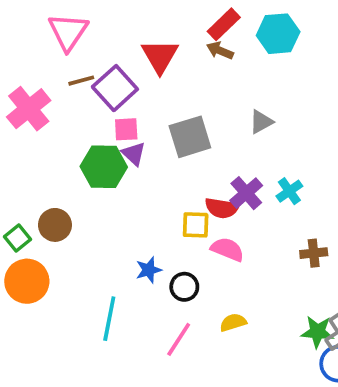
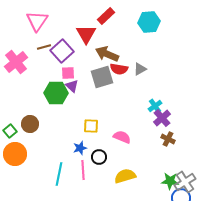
red rectangle: (224, 24) -> (106, 16), moved
brown arrow: (220, 51) -> (107, 54), moved, size x1.6
purple cross: (246, 193) -> (162, 118), moved
red semicircle: (222, 208) -> (119, 69), moved
yellow square: (196, 225) -> (91, 126), moved
brown cross: (314, 253) -> (168, 139), turned 32
yellow semicircle: (233, 322) -> (125, 176), size x1.5
pink line: (179, 339) -> (83, 170), moved, turned -36

